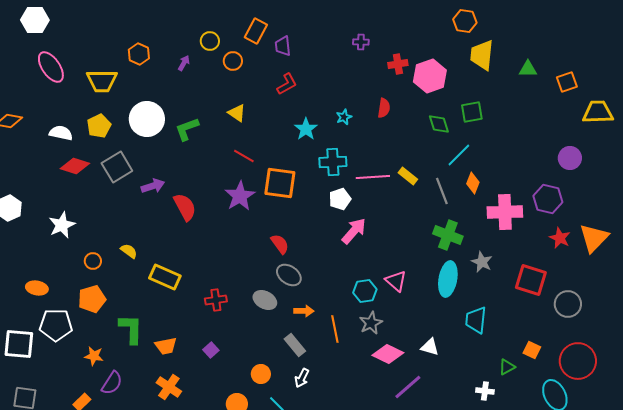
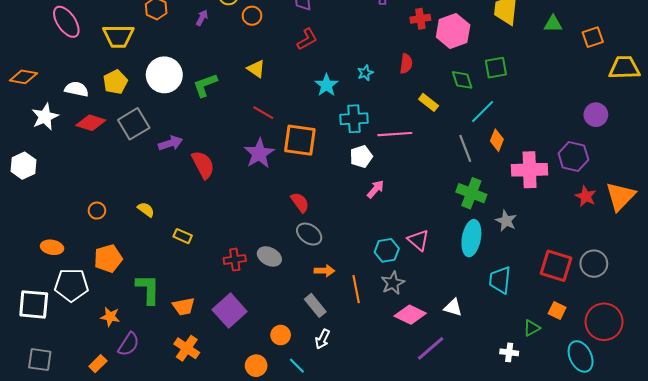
yellow rectangle: (408, 176) -> (429, 102), moved
white star: (62, 225) -> (45, 117), moved
pink arrow: (354, 231) -> (375, 189), size x0.7
orange circle: (93, 261) -> (97, 211), moved
yellow rectangle: (165, 277) -> (183, 236), size x0.6
red square: (531, 280) -> (556, 266), moved
gray ellipse: (265, 300) -> (269, 256), moved
purple square: (211, 350) -> (230, 311), size x2.0

